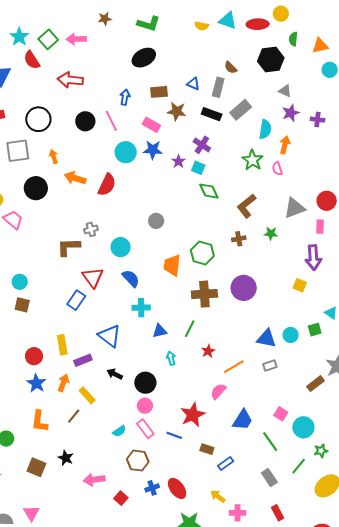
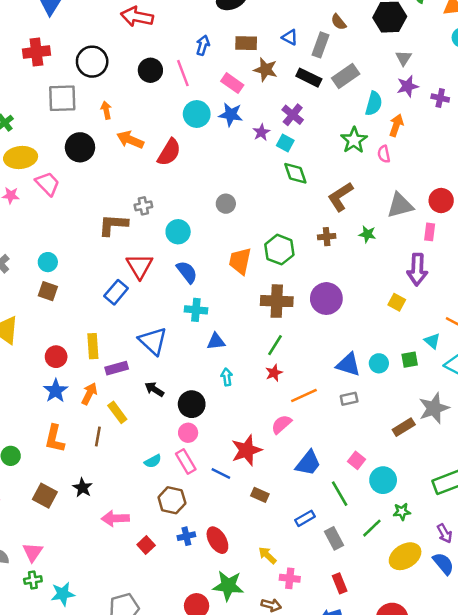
gray triangle: (285, 91) -> (404, 58), turned 32
green line: (190, 329) -> (275, 345), moved
brown line: (74, 416) -> (98, 437), turned -35
blue rectangle: (226, 464) -> (305, 518), moved

